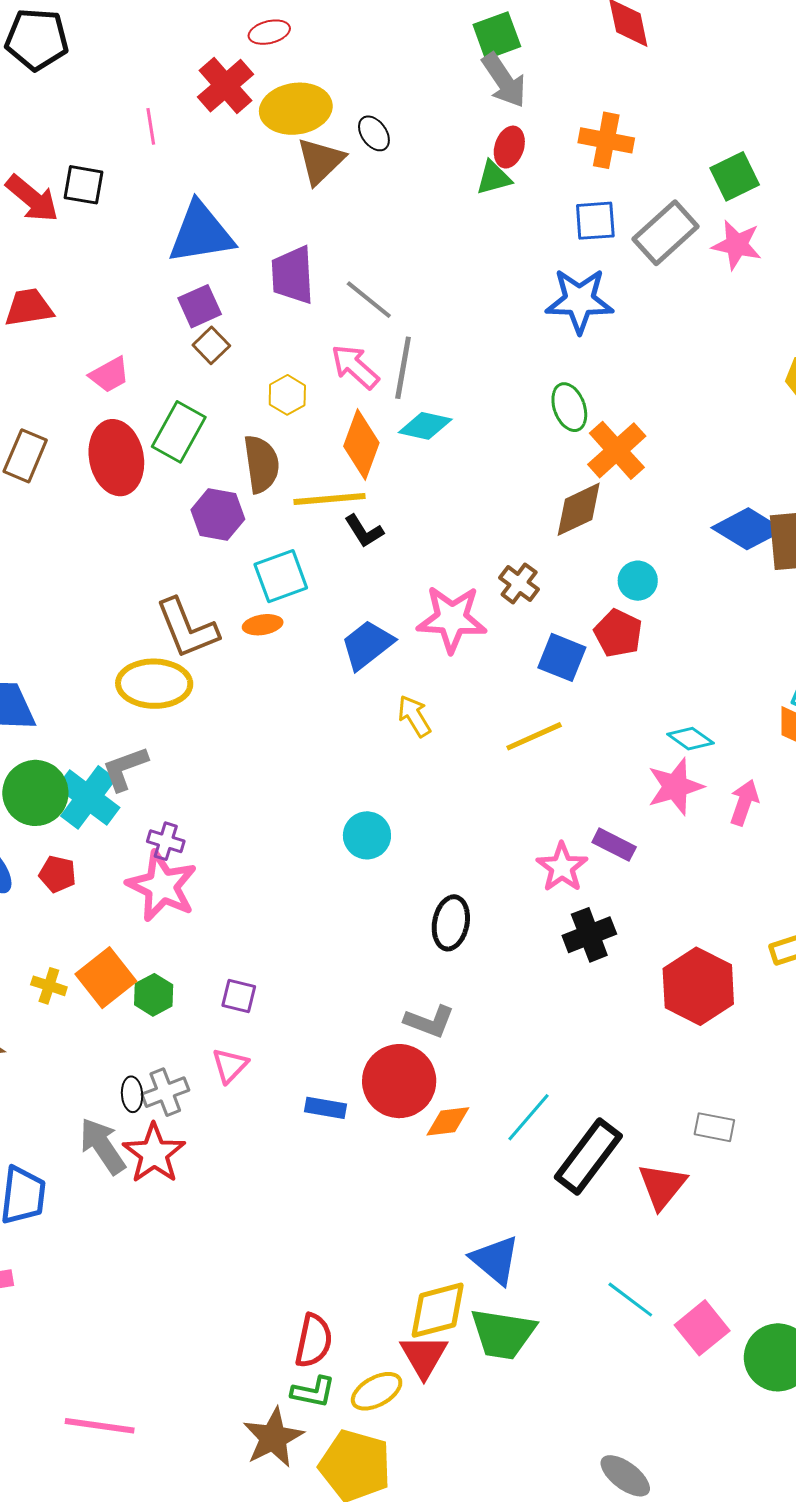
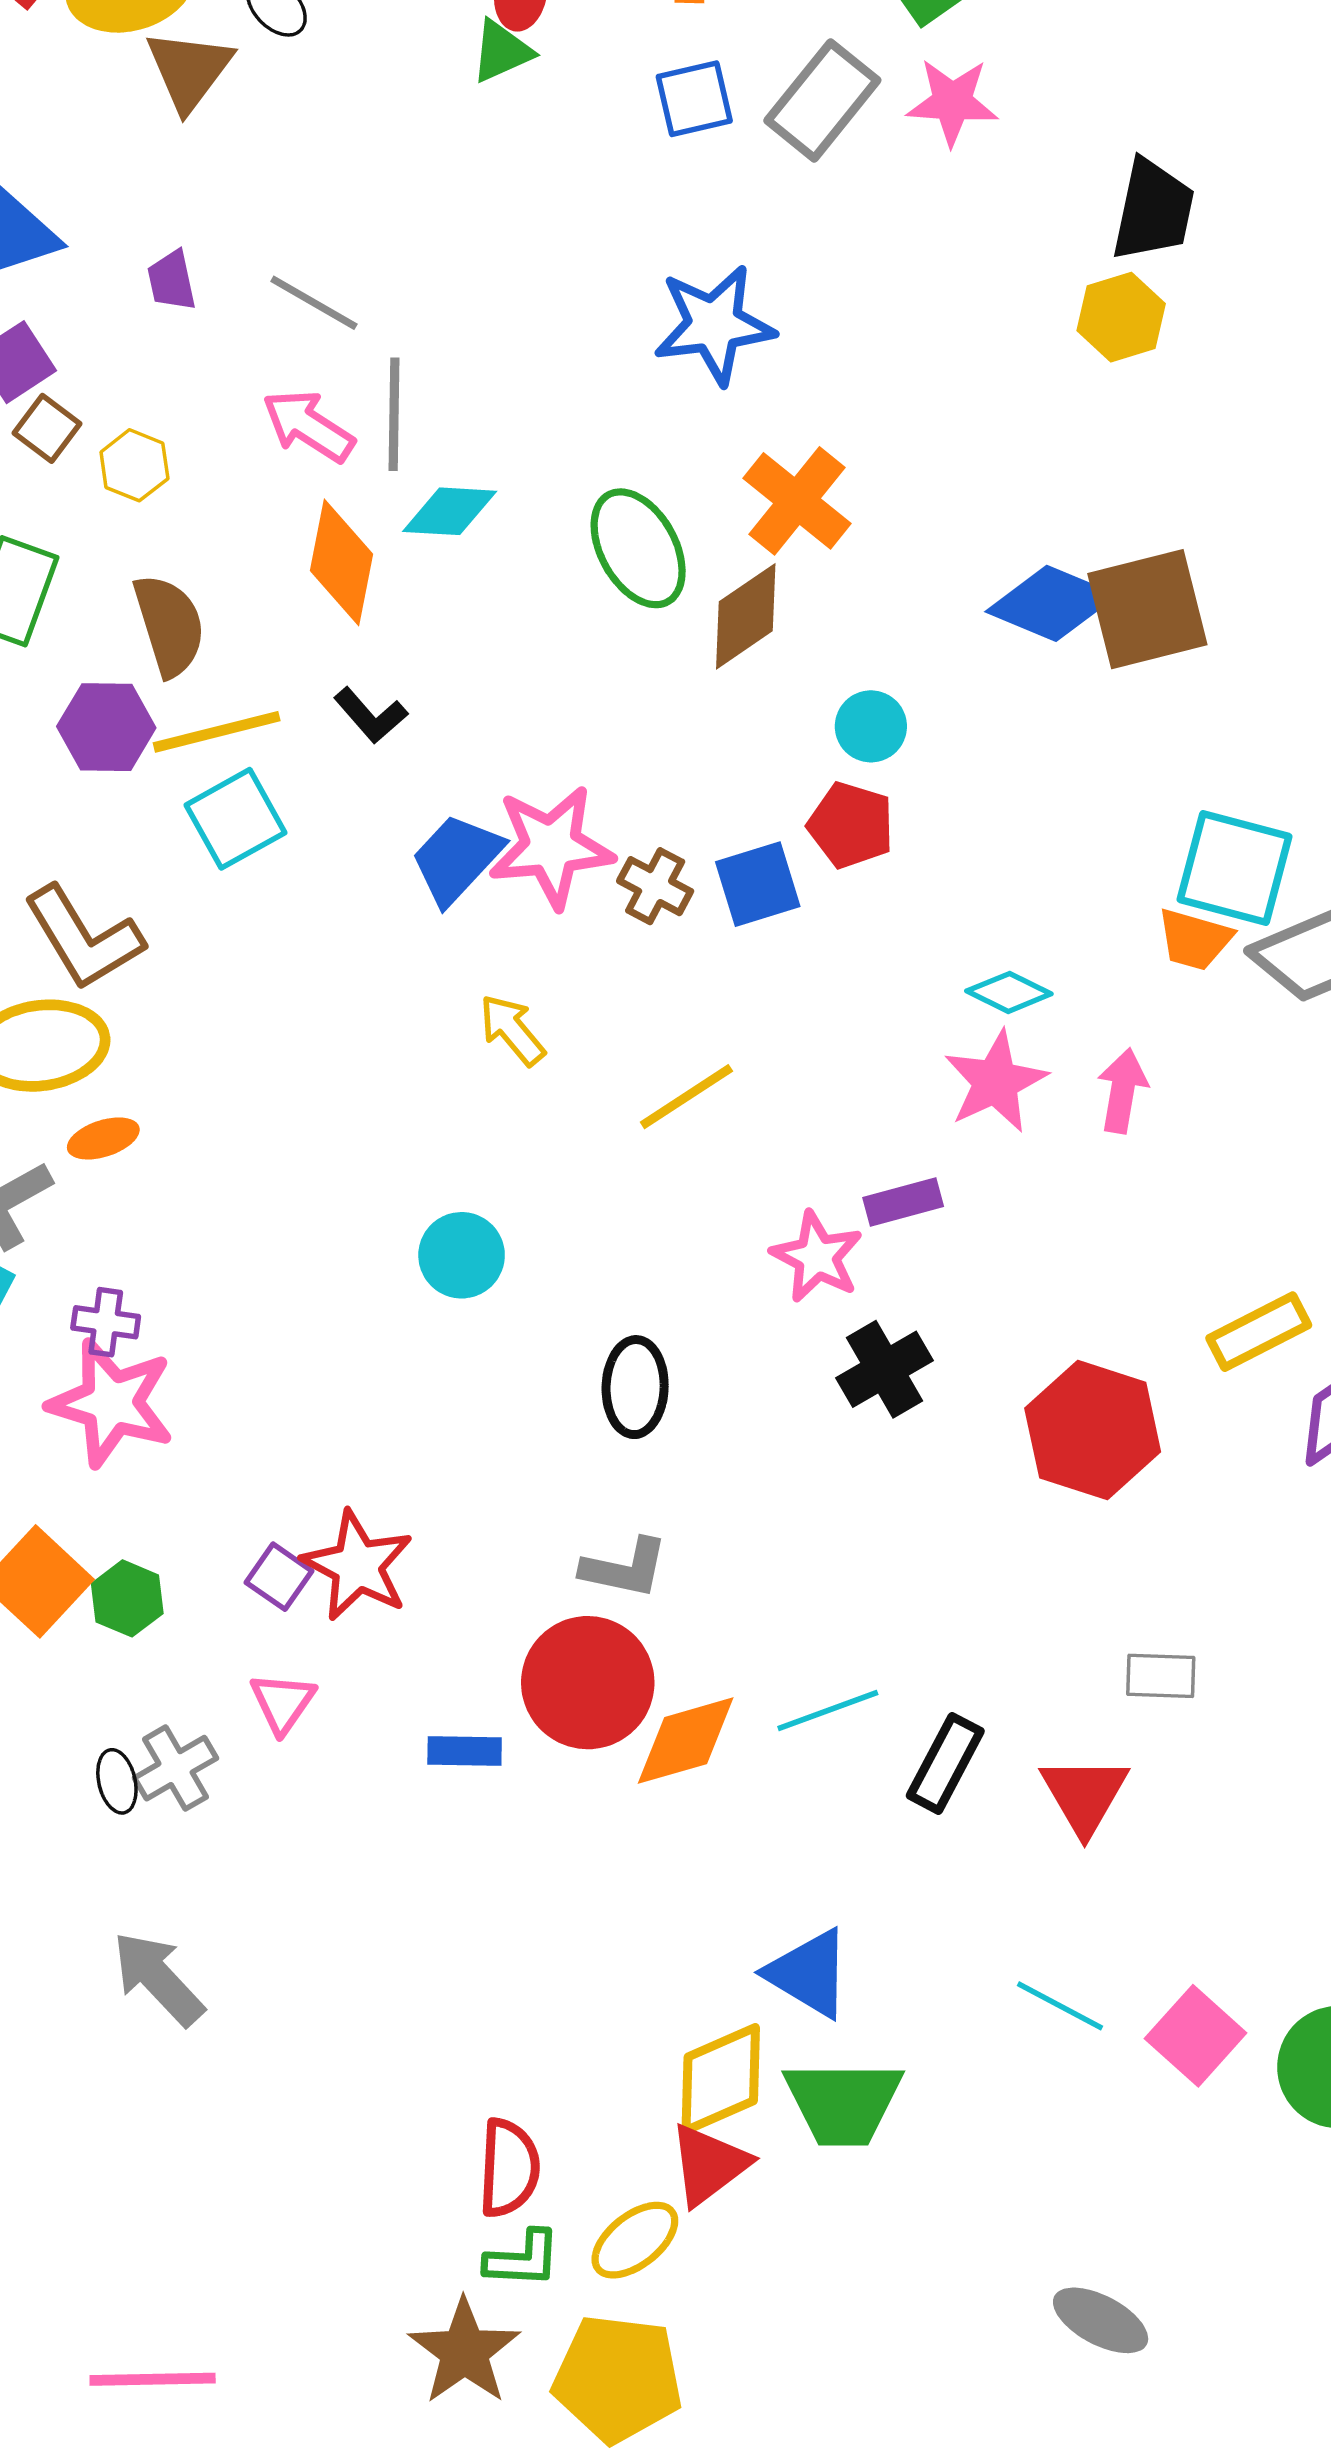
purple trapezoid: (293, 275) -> (172, 281), size x0.6
blue star: (579, 301) -> (714, 325), moved
yellow hexagon: (287, 395) -> (134, 465), moved
green ellipse: (569, 407) -> (638, 548), moved, size x1.4
yellow line: (330, 499) -> (217, 732), moved
brown cross: (519, 583) -> (655, 886), moved
orange ellipse: (263, 625) -> (103, 1138), moved
blue trapezoid: (367, 645) -> (457, 859), moved
blue square: (562, 657) -> (758, 884), turned -30
yellow line: (534, 736) -> (686, 1097), moved
purple rectangle: (614, 845) -> (903, 1202), turned -33
purple square: (239, 996) -> (279, 1577), turned 30
cyan line: (529, 1117) -> (828, 1711), turned 38
orange diamond: (448, 1121) -> (686, 1741), size x1.4
gray arrow: (102, 1146) -> (158, 1979), moved
red star: (154, 1153) -> (358, 1566), moved
black rectangle: (588, 1156) -> (945, 1763), size x0.7
red triangle: (424, 1356) -> (709, 2164), turned 32

